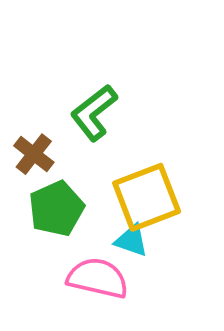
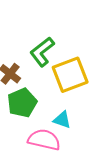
yellow square: (147, 197) -> (70, 75), moved

